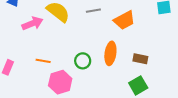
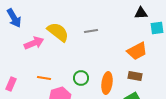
orange trapezoid: (124, 20) -> (137, 51), moved
orange ellipse: (110, 53) -> (107, 83), moved

